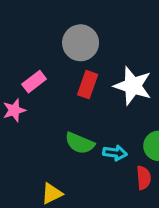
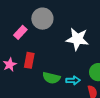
pink rectangle: (34, 82) -> (20, 32), moved
red rectangle: (88, 85) -> (29, 60), moved

